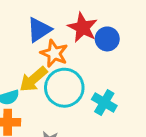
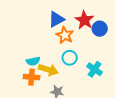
yellow arrow: (33, 79) -> (48, 70), moved, turned -126
cyan circle: (64, 88) -> (70, 58), size x0.6

